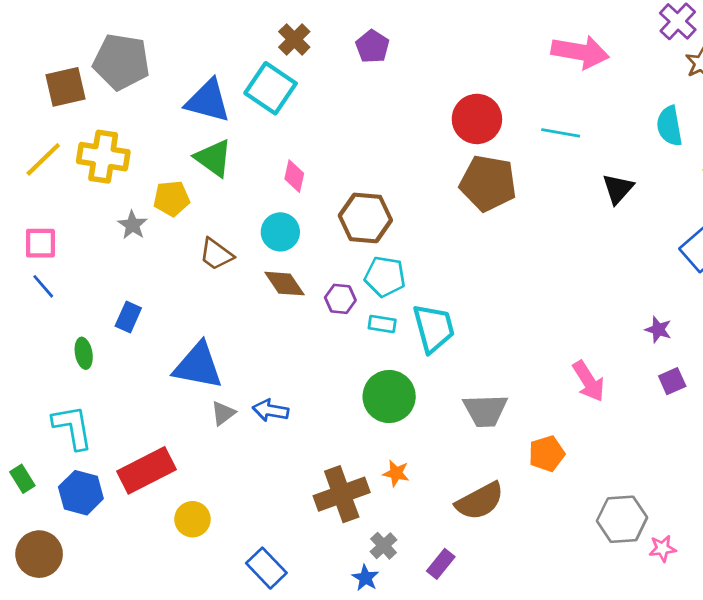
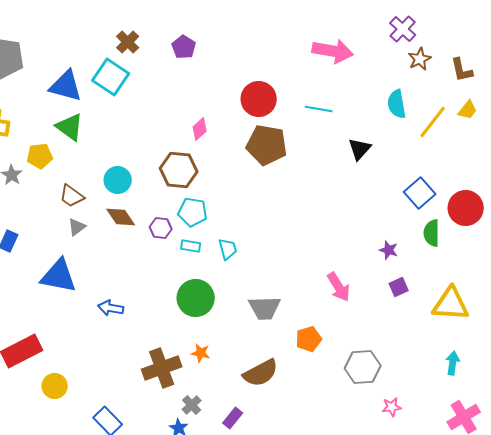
pink diamond: (294, 176) -> (200, 129), moved, turned 35
cyan trapezoid: (434, 328) -> (228, 249), size x0.6
gray triangle: (223, 413) -> (77, 227), moved
gray hexagon: (622, 519) -> (363, 367), moved

